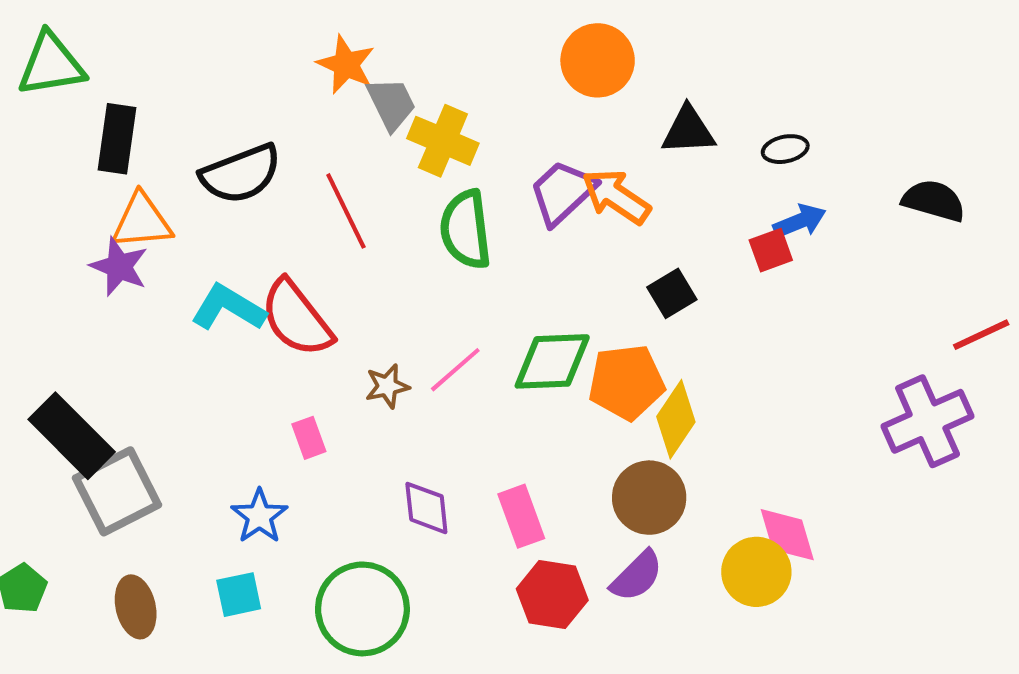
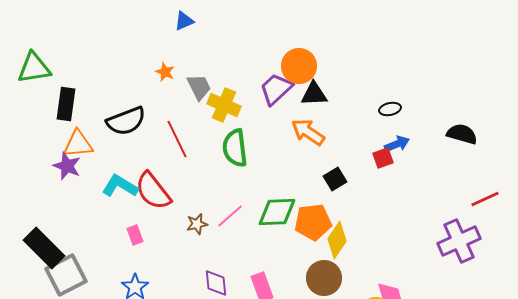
orange star: (346, 65) -> (165, 72), moved, size x0.7
black triangle: (688, 131) -> (314, 94), moved
purple trapezoid: (563, 192) -> (276, 89), moved
pink rectangle: (309, 438) -> (135, 235), moved

